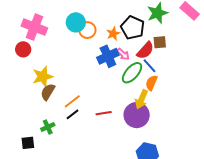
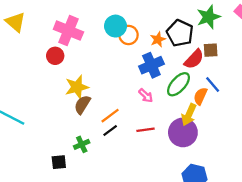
pink arrow: (123, 54) -> (146, 96), moved
blue line: (149, 66) -> (213, 84), moved

